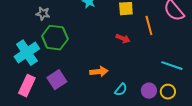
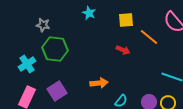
orange line: (149, 26) -> (149, 37), turned -36
cyan cross: (27, 53) -> (27, 64), size x0.7

